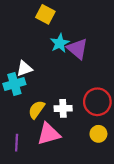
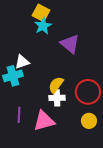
cyan star: (60, 43) -> (43, 26), moved
yellow semicircle: (37, 110) -> (56, 85), moved
purple line: (17, 143) -> (19, 115), moved

